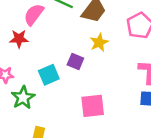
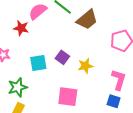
yellow star: (99, 42) -> (85, 66), moved
green star: (23, 98) -> (18, 87), moved

